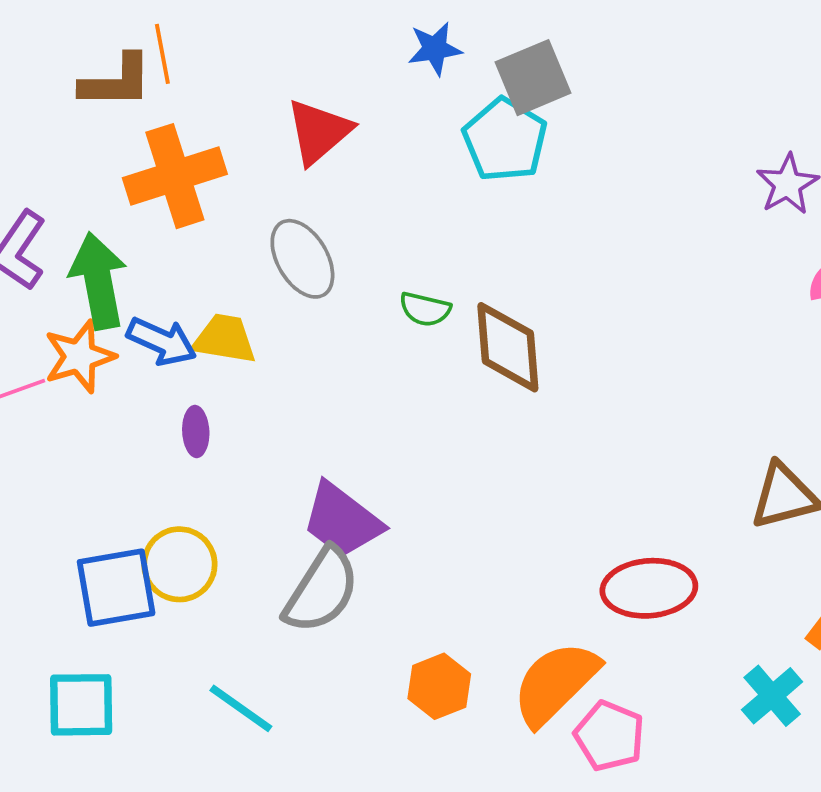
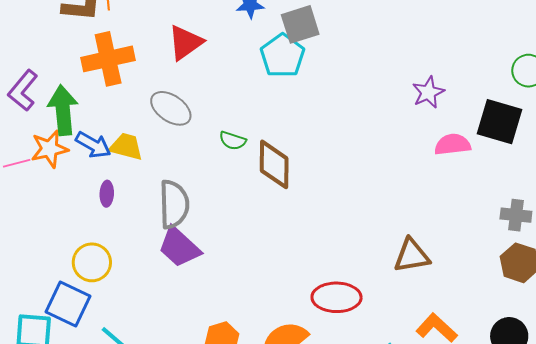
gray ellipse: (302, 259) -> (171, 108), turned -30
blue square: (116, 588) -> (68, 304), moved, turned 30
gray semicircle: (322, 590) -> (174, 204), moved, turned -39

